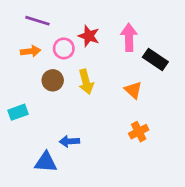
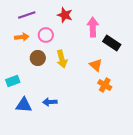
purple line: (37, 21) -> (27, 15), turned -36
red star: (89, 36) -> (65, 15), moved
orange cross: (139, 132) -> (105, 85), moved, turned -32
blue triangle: (46, 162) -> (24, 105), moved

